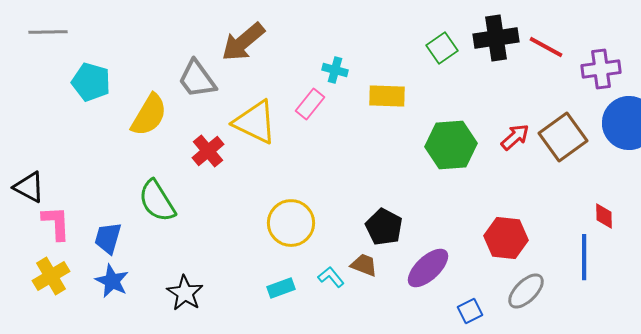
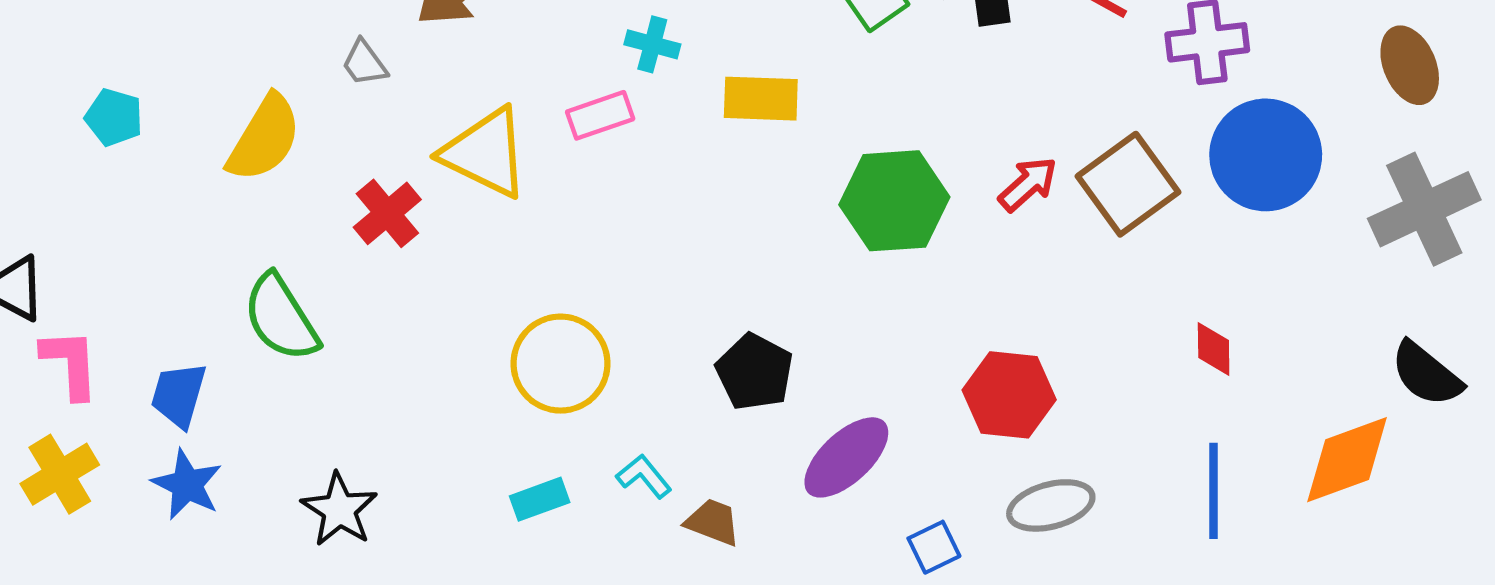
gray trapezoid: (197, 79) -> (364, 63), size x0.6
cyan pentagon: (91, 82) -> (114, 117), moved, size x0.7
pink rectangle: (310, 104) -> (600, 115), turned 32
blue line: (584, 257) -> (1214, 491), moved
brown trapezoid: (364, 265) -> (713, 522), moved
gray ellipse: (526, 291) -> (1051, 505), turned 30

